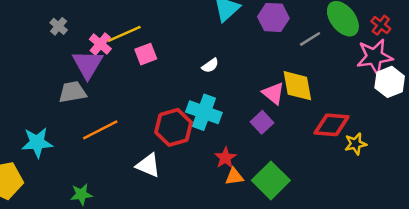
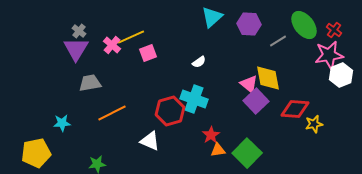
purple triangle: (88, 64) -> (76, 49), moved
purple square: (262, 122) -> (256, 101), moved, size x1.4
cyan star: (37, 143) -> (62, 123), size x0.7

